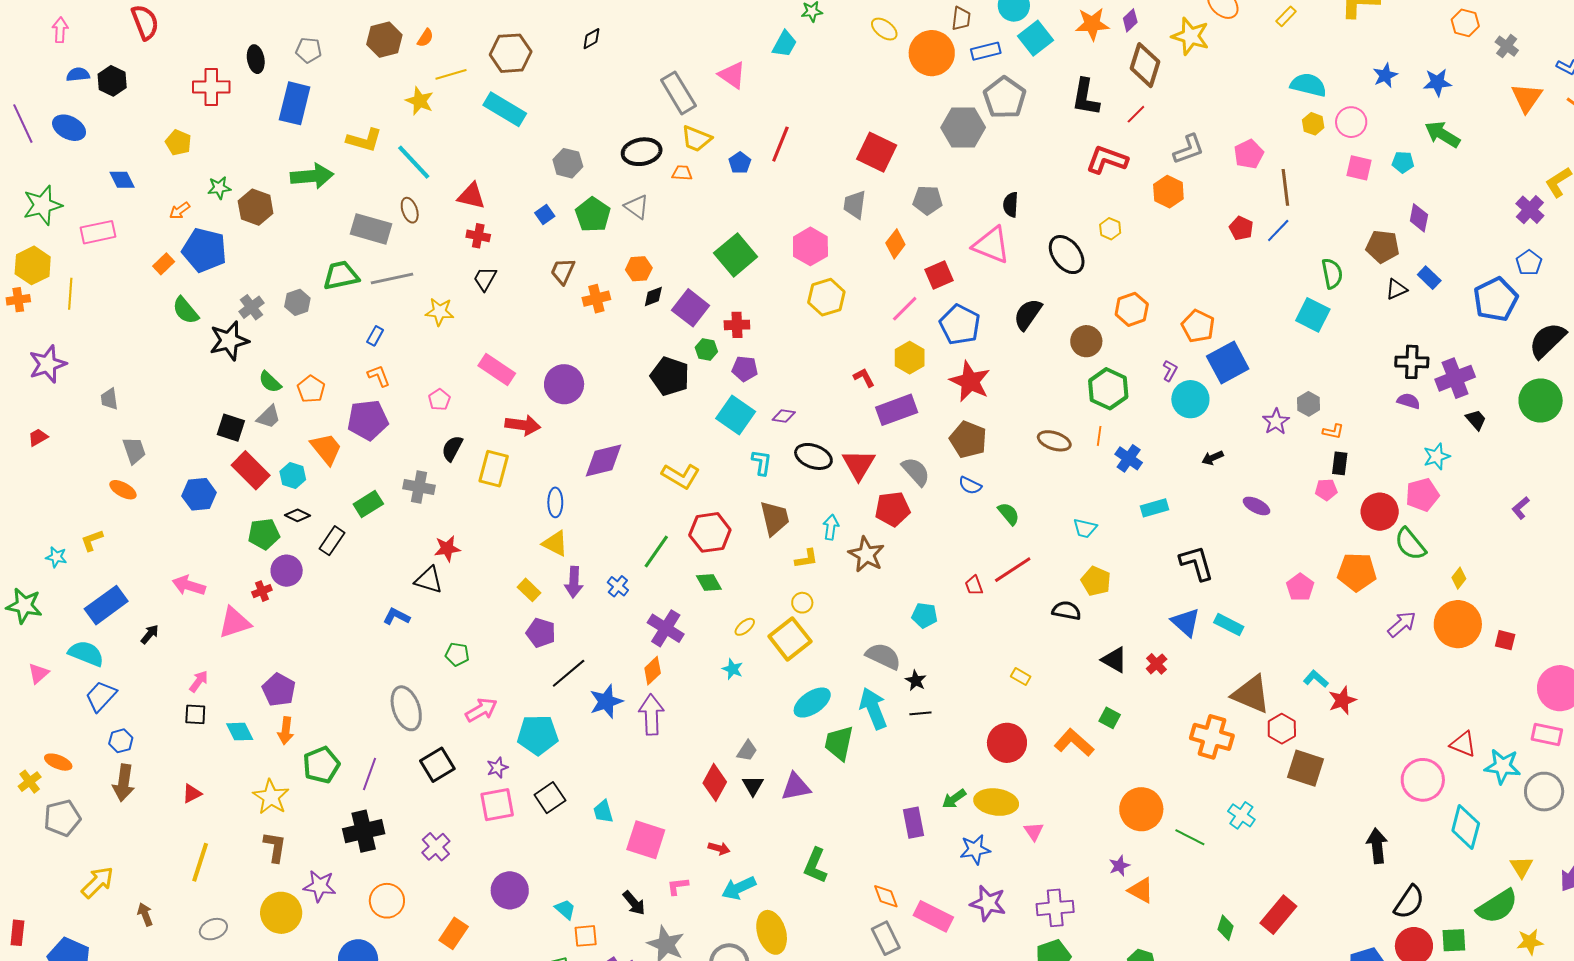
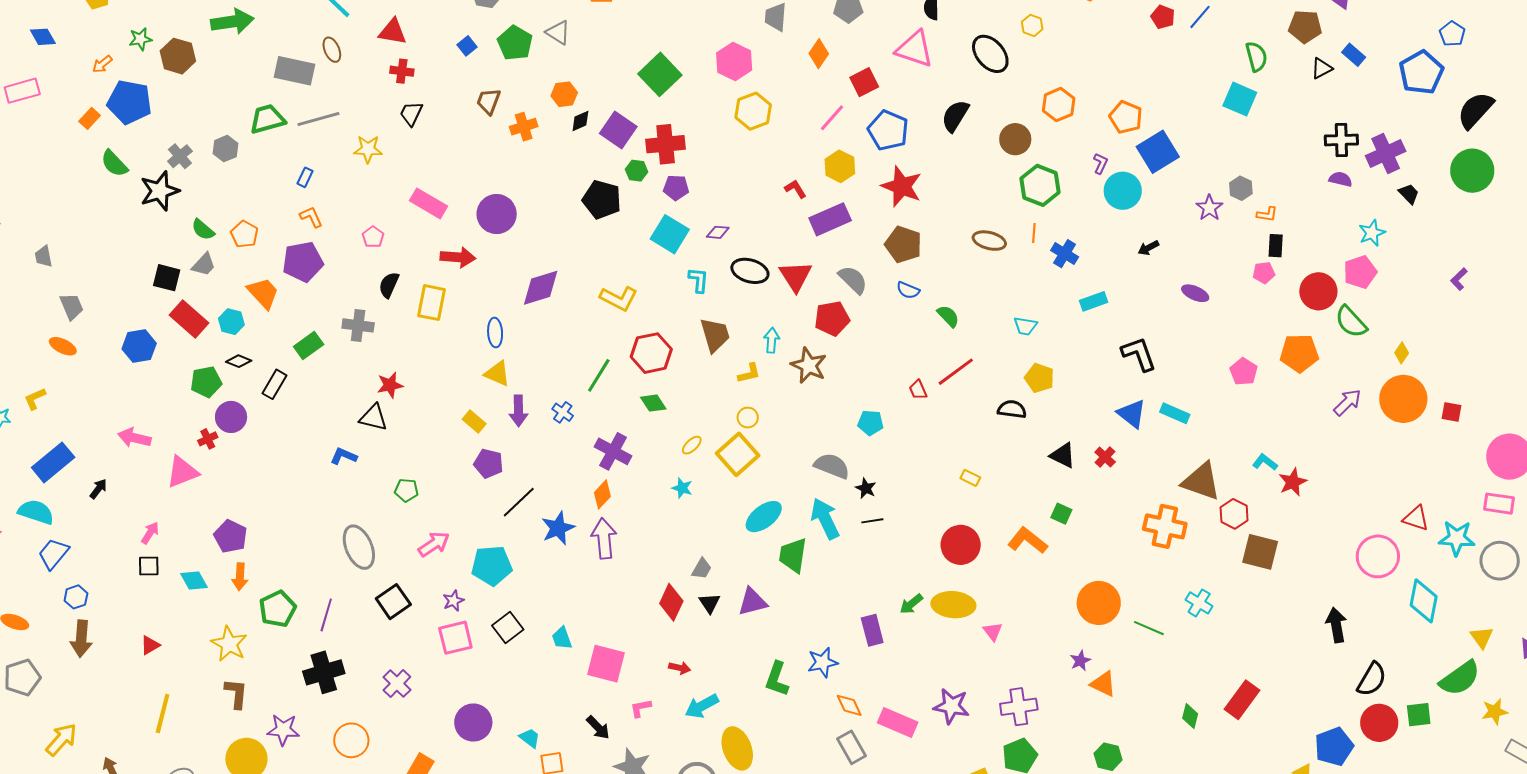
red cross: (737, 325) -> (666, 144), size x1.5
blue star: (975, 849) -> (823, 662), moved

